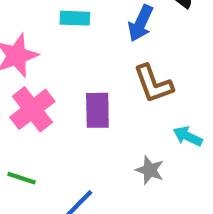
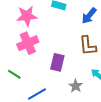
purple rectangle: (97, 110) -> (57, 62), moved

